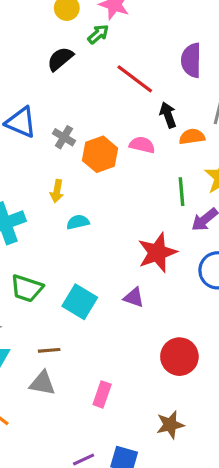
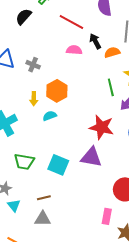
pink semicircle: (142, 145) -> (74, 50), moved
orange hexagon: (100, 154) -> (57, 91), moved
red star: (157, 253) -> (102, 127), turned -30
purple triangle: (134, 297) -> (91, 157), size x1.6
pink rectangle: (102, 394) -> (107, 216), moved

